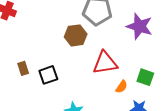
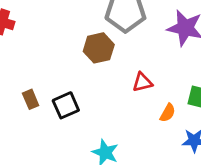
red triangle: (105, 63) -> (142, 82), size x0.6

